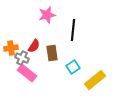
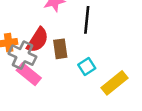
red semicircle: (34, 46) -> (38, 40), size x1.5
gray cross: (22, 58) -> (22, 55), size x1.5

